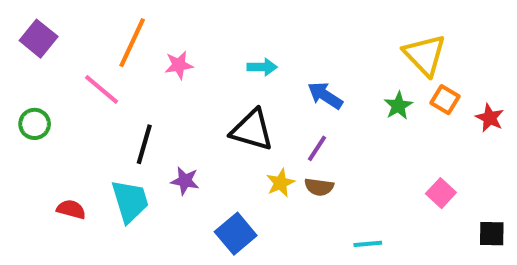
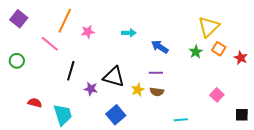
yellow triangle: (425, 55) -> (209, 27), turned 30
black triangle: (252, 130) -> (114, 77), moved
purple line: (317, 148) -> (156, 73), turned 56
cyan trapezoid: (130, 201) -> (63, 115), moved

